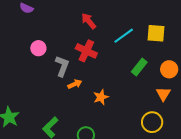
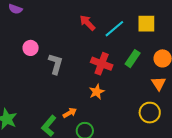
red arrow: (89, 21) -> (87, 23), moved
red cross: (86, 51) -> (102, 64), moved
orange arrow: (75, 84) -> (70, 113), moved

